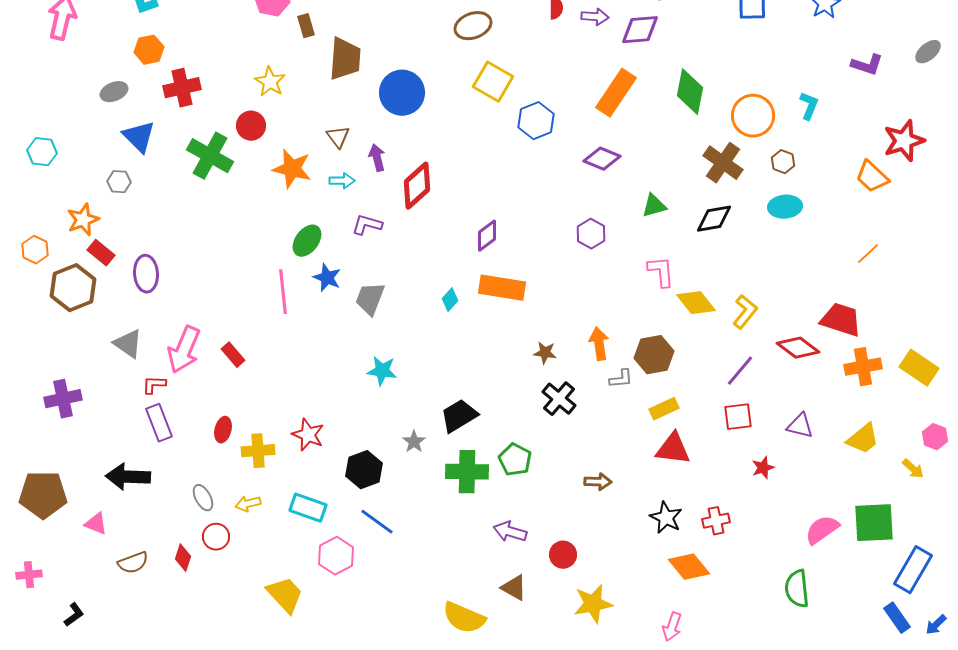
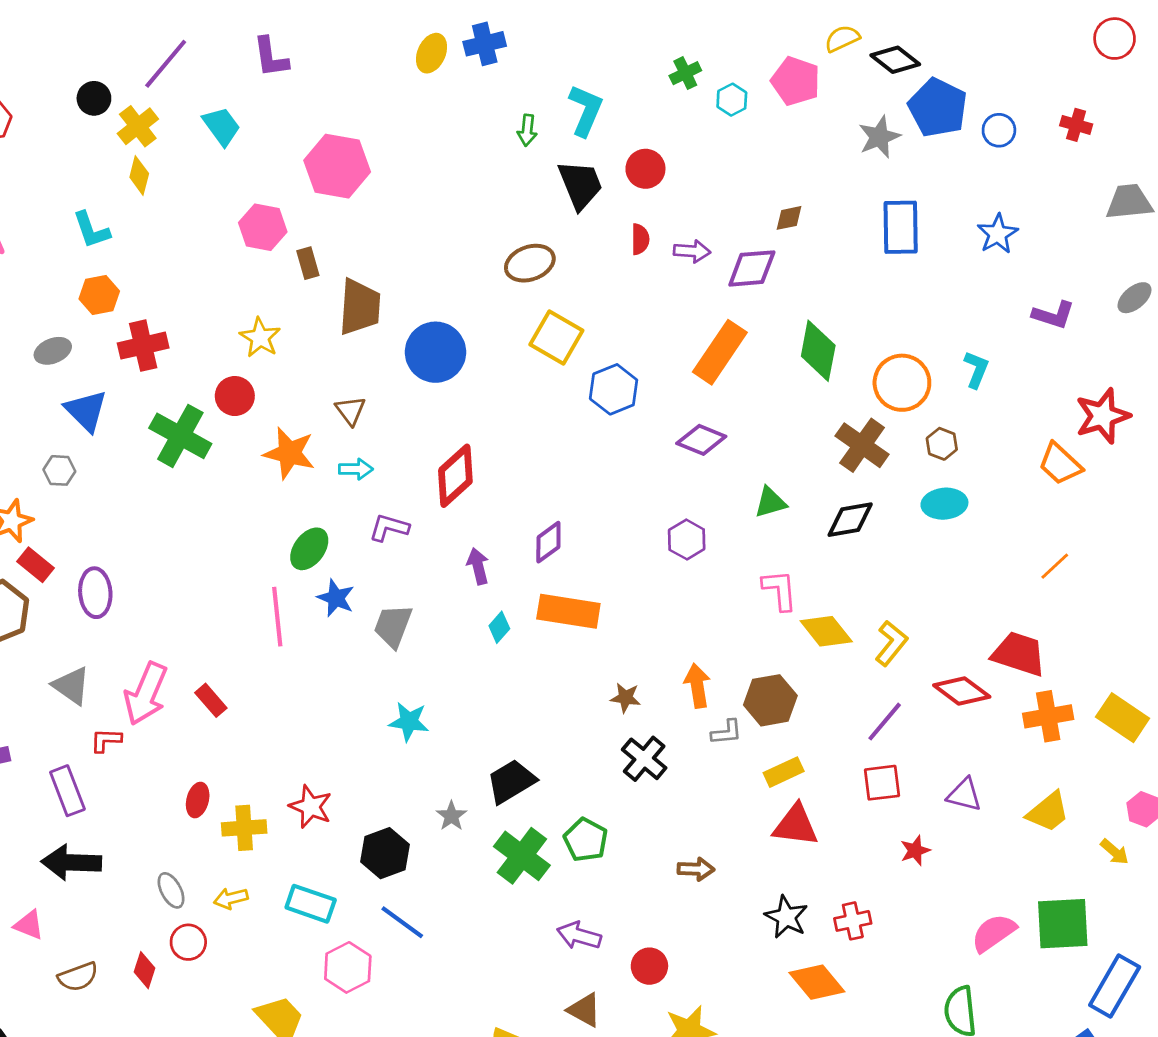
purple arrow: (377, 158) -> (478, 566), moved
purple rectangle: (159, 423) -> (67, 791), moved
green cross: (467, 472) -> (522, 856), turned 36

